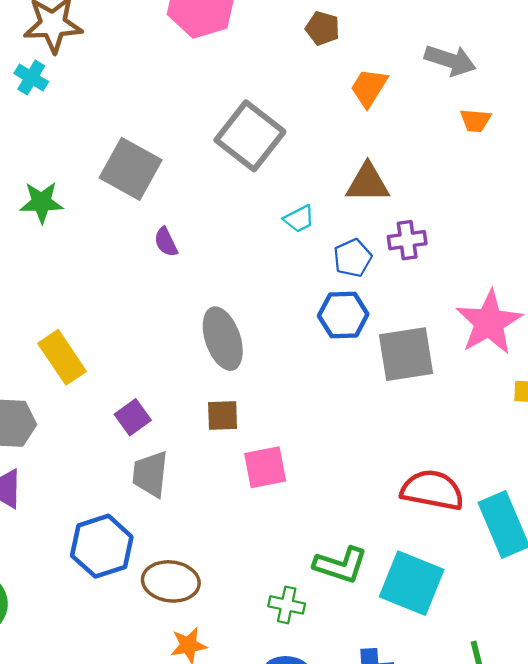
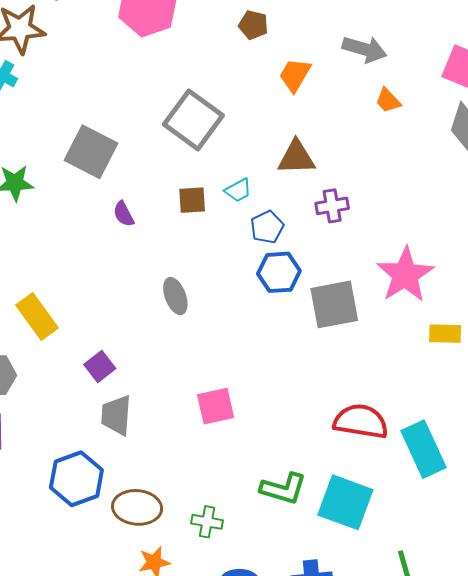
orange trapezoid: (475, 120) -> (388, 100), turned 44
blue pentagon: (353, 258) -> (267, 227), moved
gray ellipse: (223, 339) -> (175, 296), size x0.7
brown square: (223, 415) -> (192, 200), moved
green cross: (287, 605) -> (207, 522), moved

